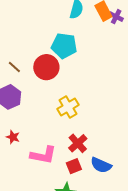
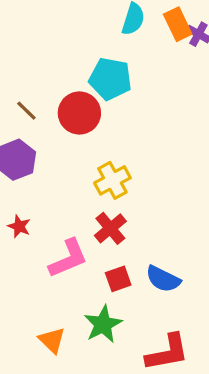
red cross: (78, 143) -> (110, 228), moved
pink L-shape: (43, 155) -> (68, 258), turned -36

